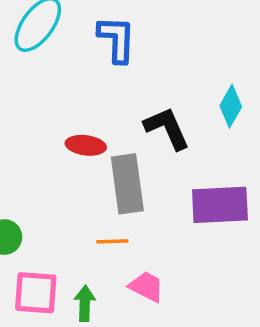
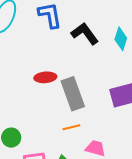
black L-shape: (167, 128) -> (85, 34), moved

